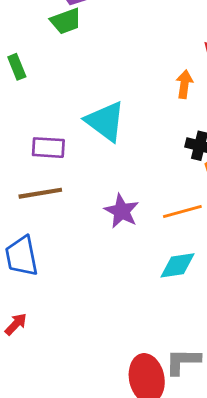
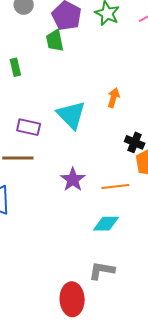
green trapezoid: (66, 21) -> (55, 41), turned 90
orange arrow: (184, 84) -> (114, 98), moved
gray L-shape: (183, 361) -> (102, 270), moved

